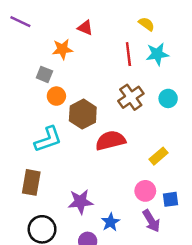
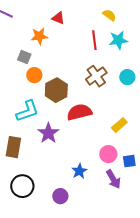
purple star: (80, 202) -> (48, 133), moved, turned -30
blue star: (110, 222) -> (79, 171), moved

